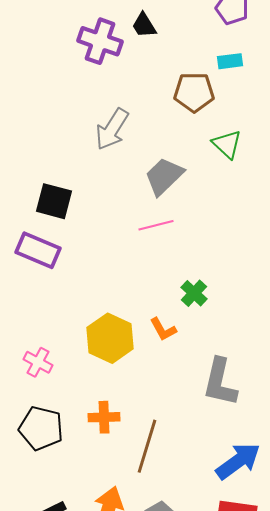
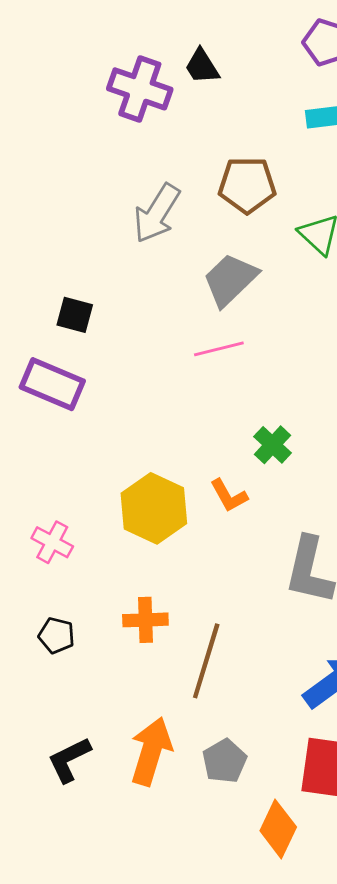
brown pentagon: (194, 92) -> (247, 185), moved
black square: (54, 201) -> (75, 315), size x0.7
black pentagon: (41, 428) -> (56, 635), size x0.6

